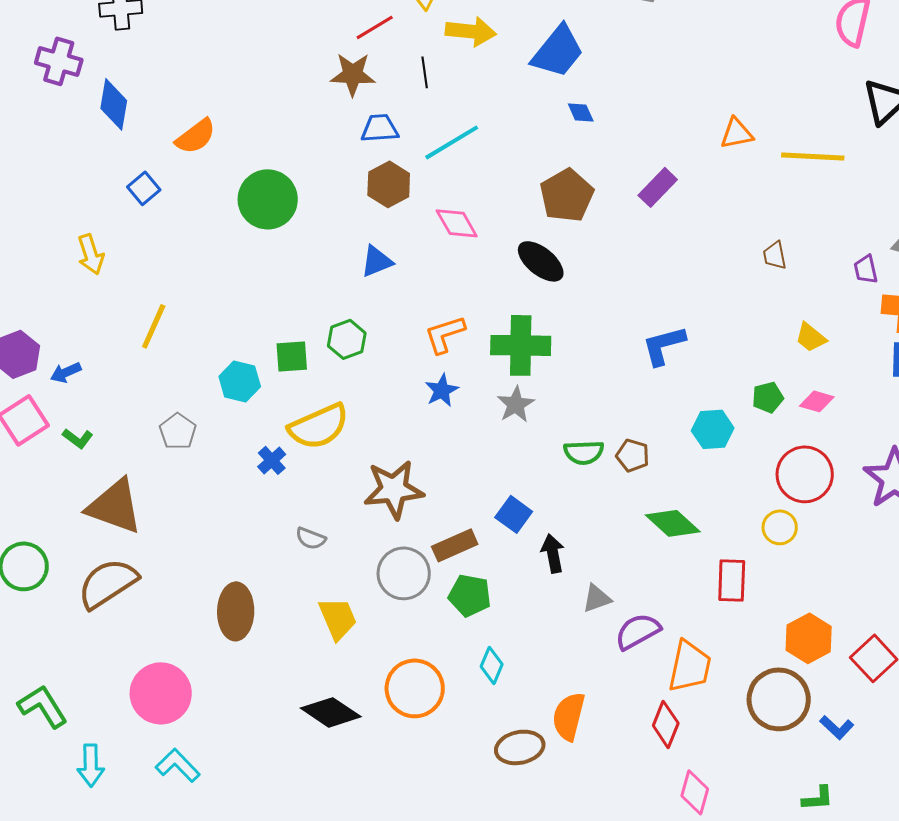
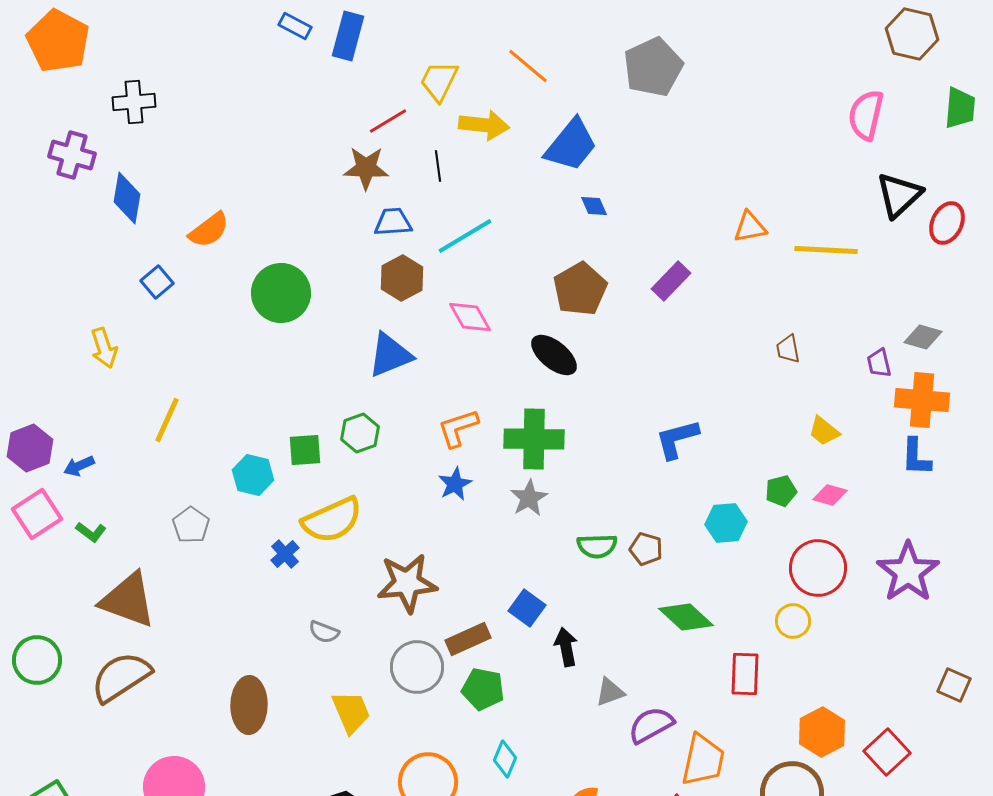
blue triangle: (377, 261) -> (390, 355), size x1.4

